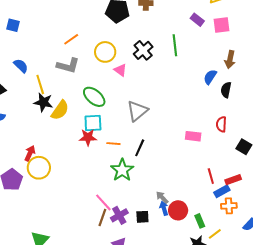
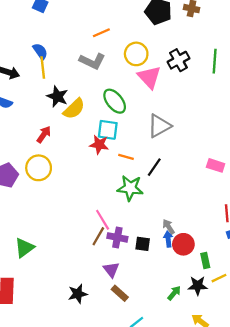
pink triangle: (120, 70) -> (149, 77), size x1.6
yellow line: (40, 84) -> (43, 68), moved
red arrow: (30, 153) -> (44, 135), moved
green star: (122, 170) -> (130, 188), turned 30
purple cross: (119, 215) -> (117, 237), turned 30

